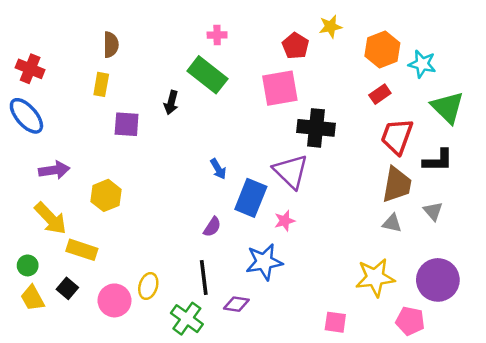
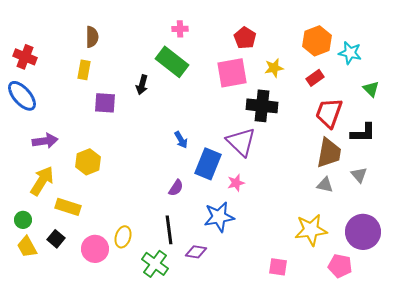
yellow star: (330, 27) -> (274, 68), moved
green triangle: (448, 107) -> (371, 89), size x0.6
yellow arrow: (51, 218) -> (42, 181), turned -104

